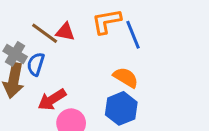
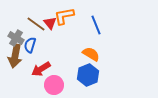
orange L-shape: (106, 21) -> (64, 16), moved
red triangle: (65, 32) -> (50, 23), turned 40

